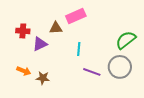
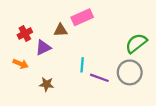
red cross: (23, 31) -> (25, 34), turned -32
cyan line: (79, 49) -> (82, 65), moved
orange arrow: (24, 71) -> (21, 64), moved

